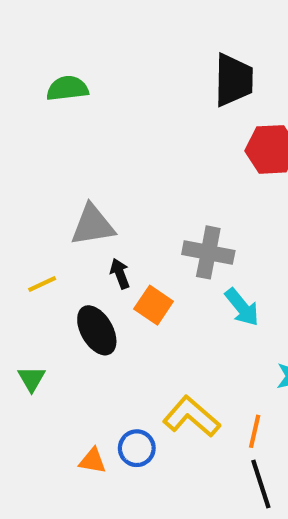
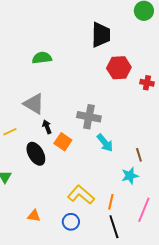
green semicircle: (67, 88) -> (42, 58), moved
gray triangle: (93, 225) -> (34, 104), turned 40
blue circle: (137, 448) -> (71, 222), moved

